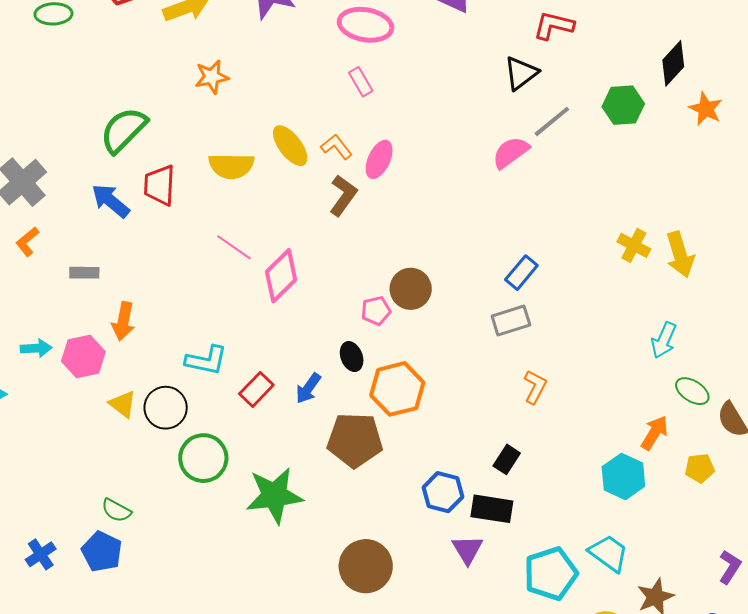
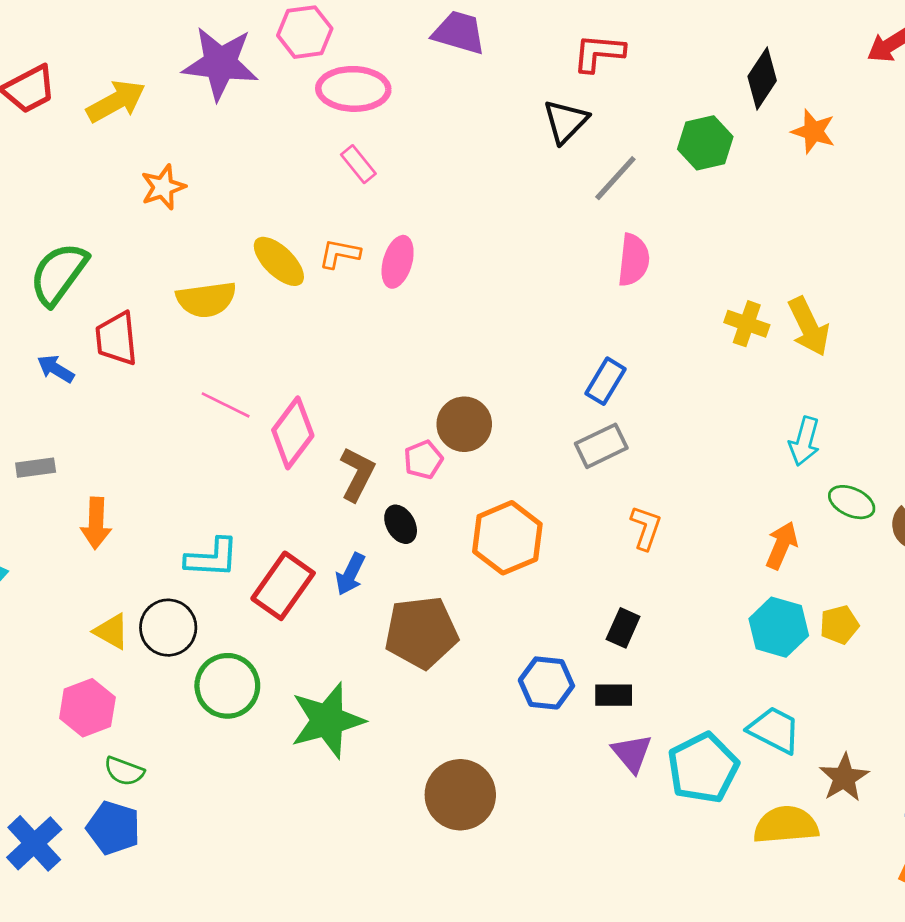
orange L-shape: (337, 147) -> (340, 254), turned -32
pink semicircle: (511, 152) -> (634, 260), moved, turned 141
brown L-shape: (343, 195) -> (357, 474), moved
blue arrow: (111, 201) -> (56, 369), size x0.7
pink hexagon: (83, 357) -> (87, 708), moved
red rectangle: (256, 389) -> (283, 586), size x1.4
orange hexagon: (397, 389) -> (507, 538), moved
orange arrow: (654, 433) -> (782, 545), moved
yellow pentagon: (700, 468) -> (839, 625), moved
black rectangle: (492, 509) -> (614, 695), size x0.7
purple triangle: (467, 550) -> (632, 753), moved
blue cross: (41, 554) -> (34, 843), size x1.4

